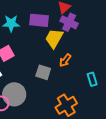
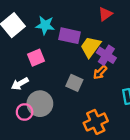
purple rectangle: (39, 20) -> (70, 36), moved
purple cross: (69, 22) -> (106, 55), moved

